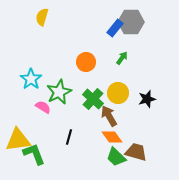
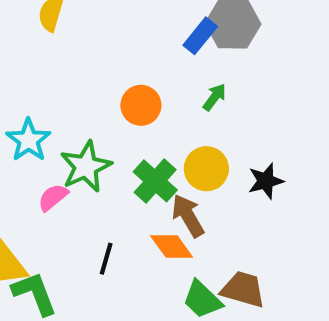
pink semicircle: (43, 107) -> (53, 197), turned -70
orange diamond: (112, 137) -> (172, 246), moved

